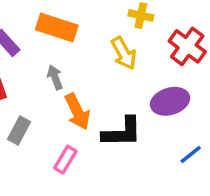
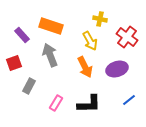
gray arrow: (55, 77) -> (50, 55), size x1.6
orange arrow: (77, 112) -> (85, 67), moved
black L-shape: (122, 132) -> (89, 104), moved

